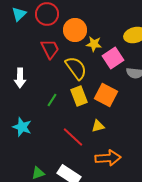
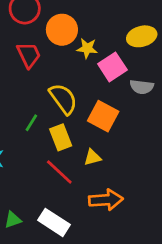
yellow semicircle: (76, 68) -> (63, 99), moved
yellow rectangle: (79, 96) -> (61, 137), moved

